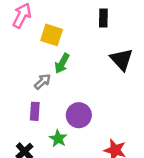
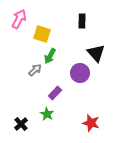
purple rectangle: (35, 111) -> (55, 93), moved, turned 40
purple circle: (79, 115) -> (80, 73), moved

